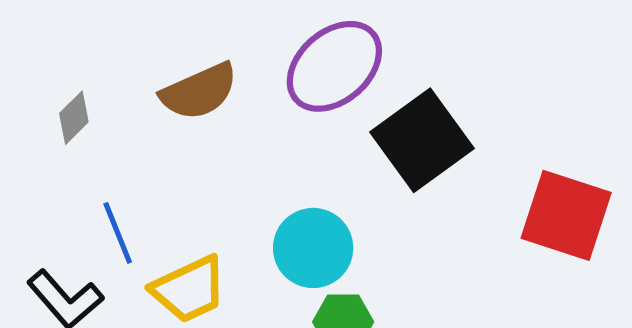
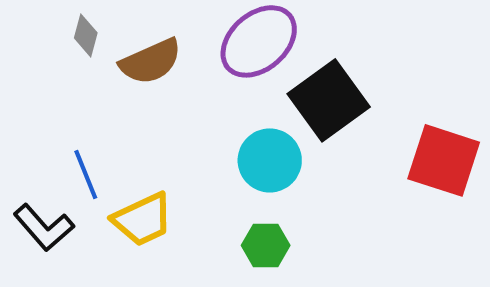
gray diamond: (74, 118) -> (86, 35), moved, turned -30
cyan circle: (313, 248) -> (270, 160), moved

